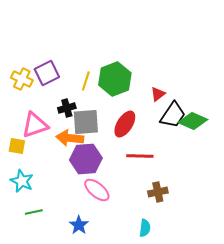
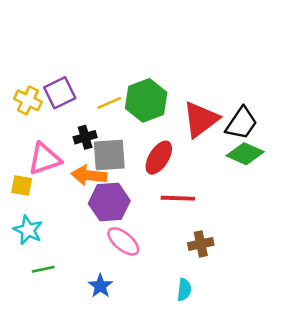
yellow line: (86, 81) -> (109, 103), turned 48
red triangle: (158, 94) -> (201, 119), size x2.0
black trapezoid: (173, 115) -> (241, 123), moved

